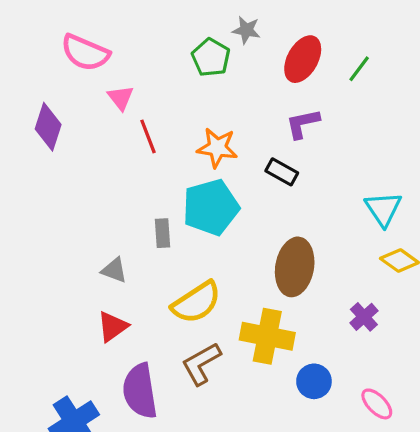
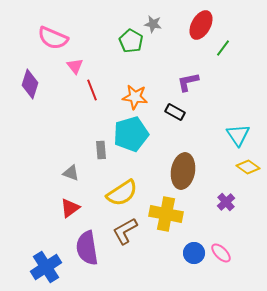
red ellipse: (303, 59) -> (201, 25), moved
blue circle: (314, 381) -> (194, 253), moved
pink ellipse: (377, 404) -> (221, 253), moved

